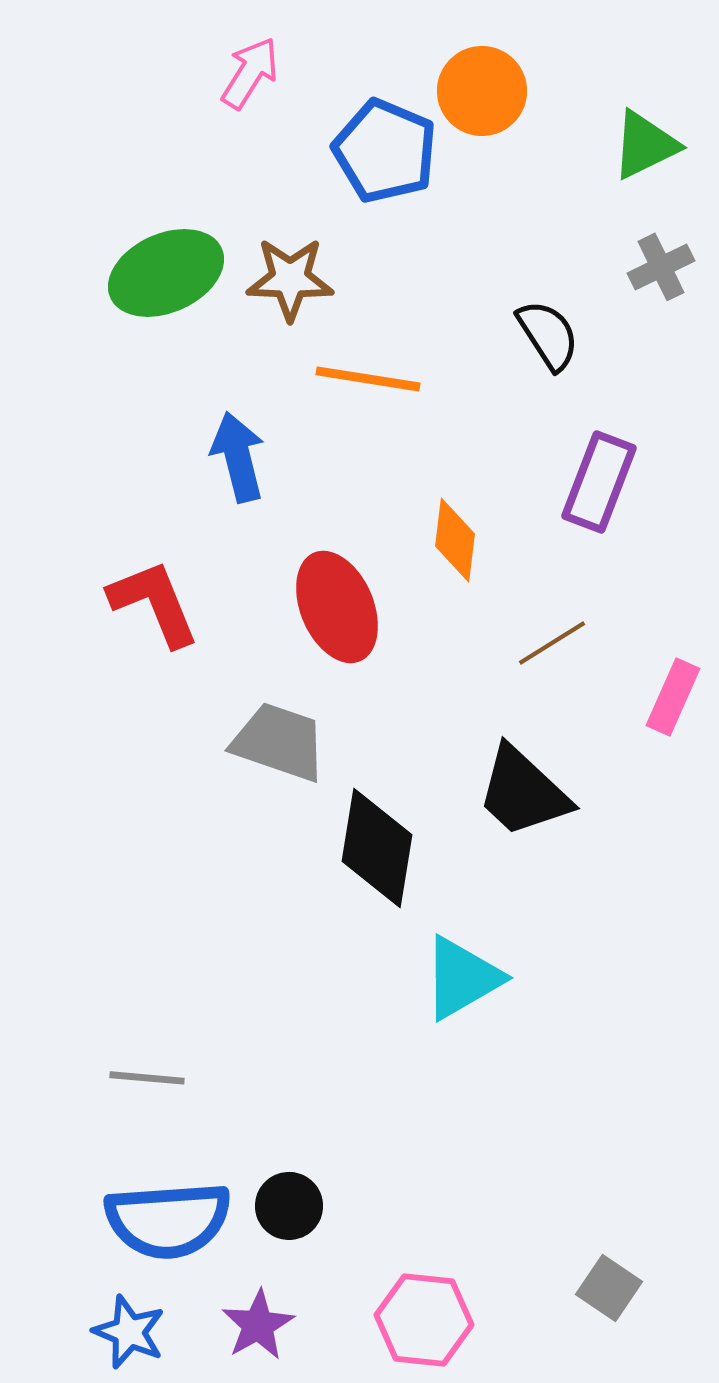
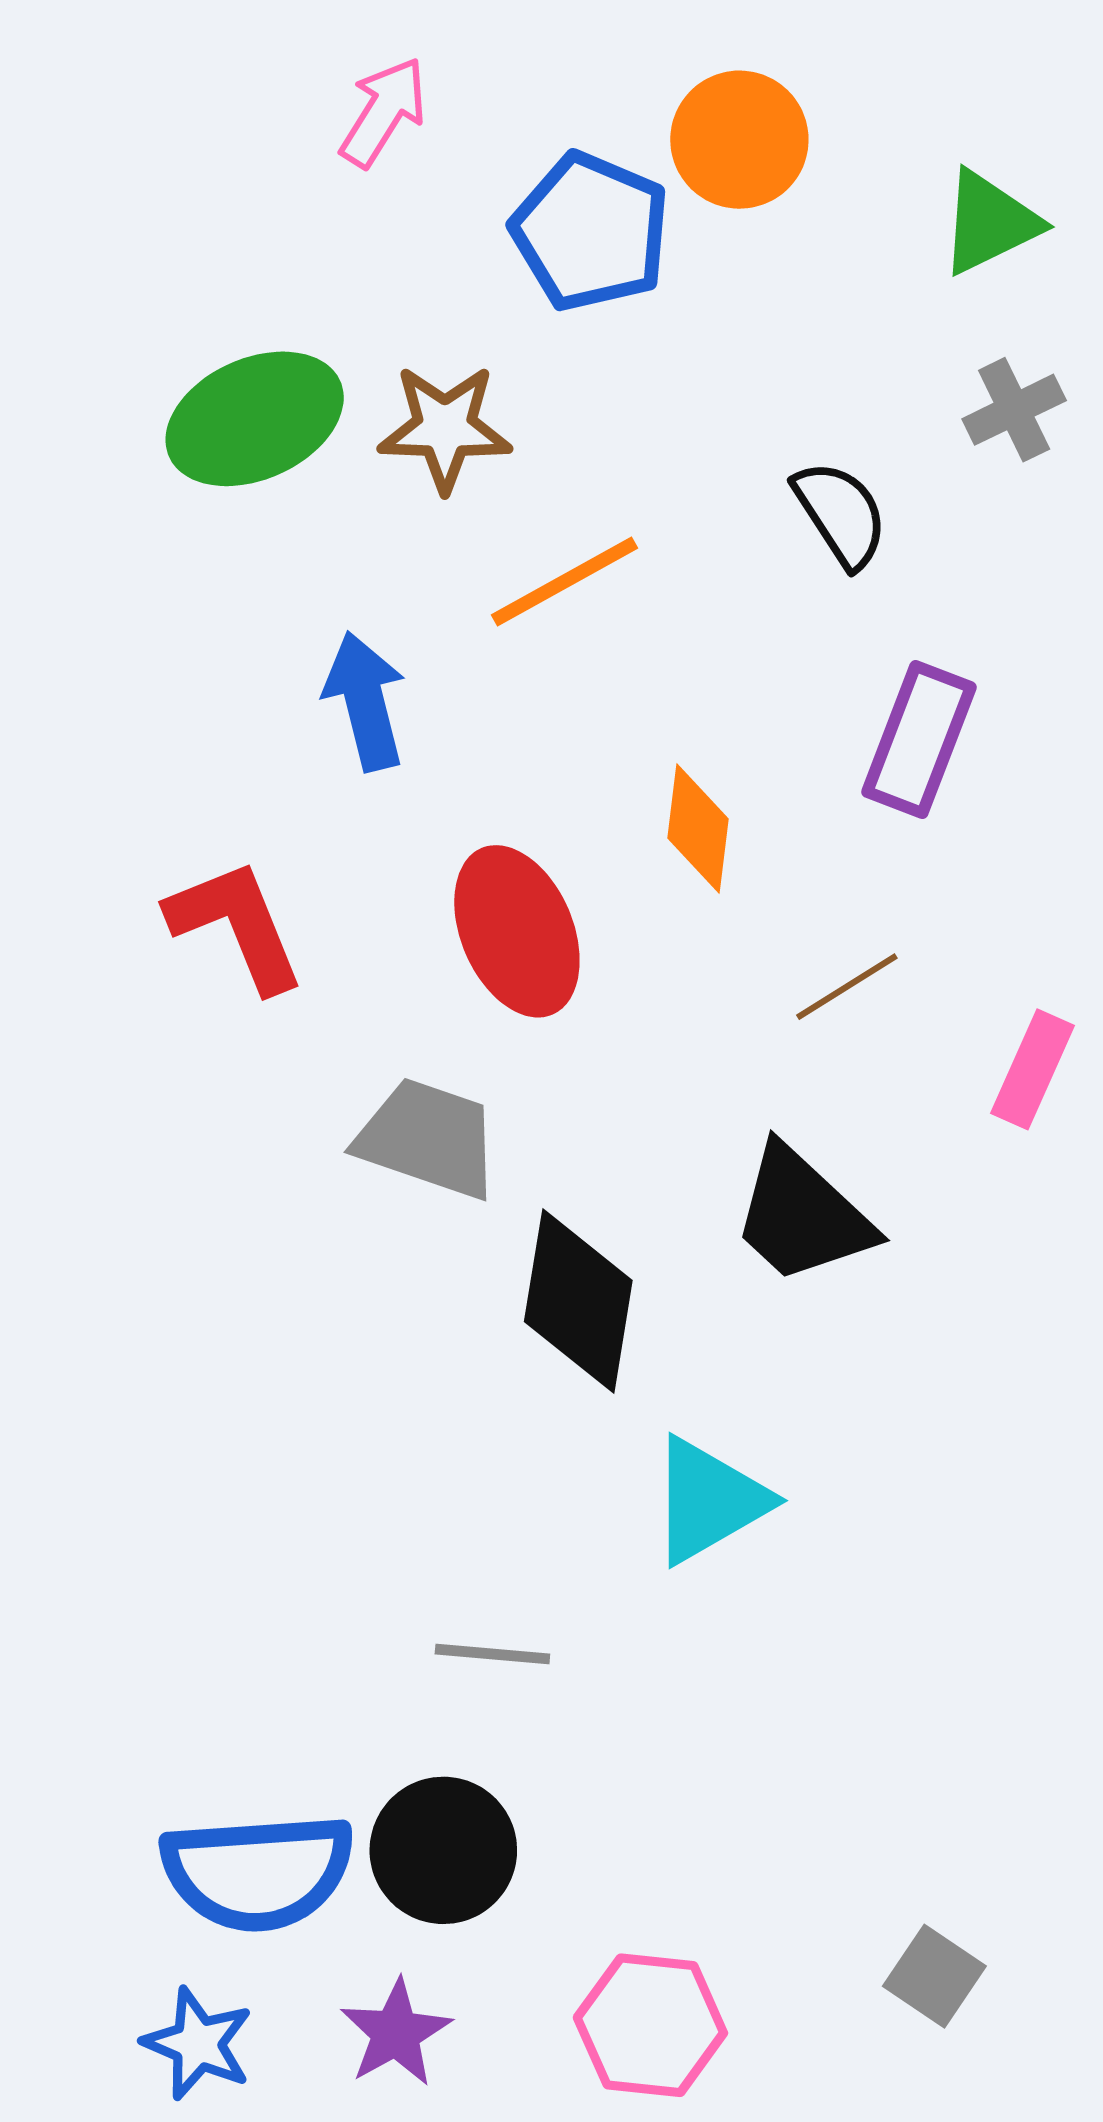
orange line: (368, 379) -> (565, 582), turned -38
gray line: (147, 1078) -> (492, 1654), moved
black circle: (289, 1206) -> (443, 1850), size x1.4

